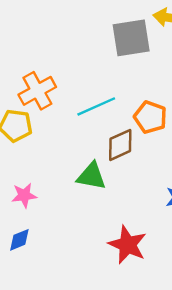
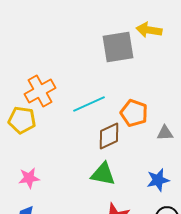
green triangle: (91, 176) -> (103, 174), moved

